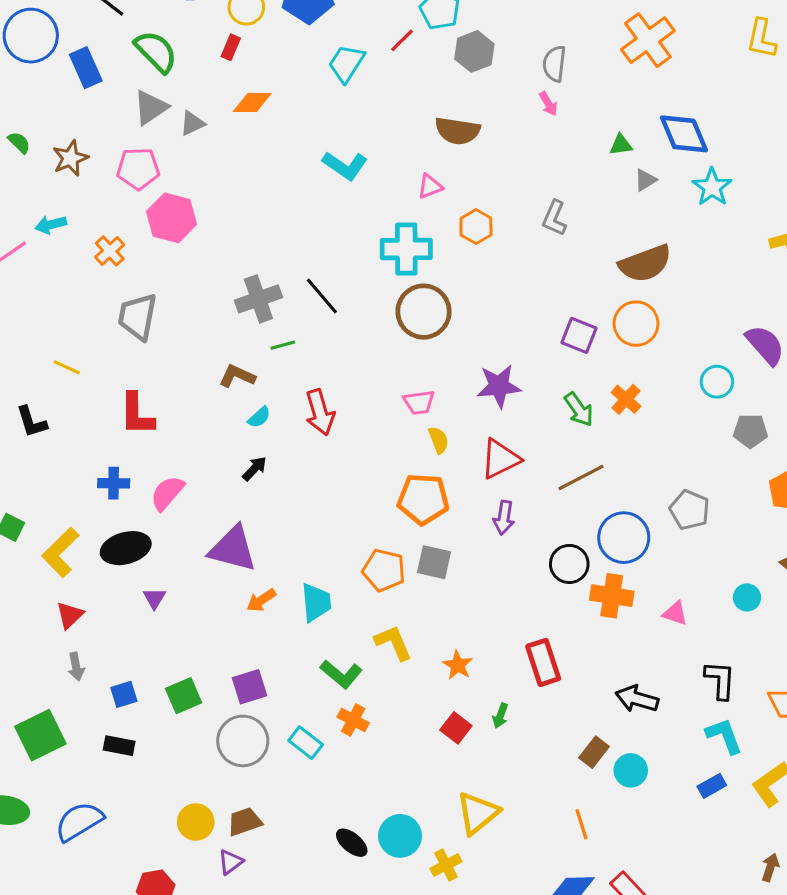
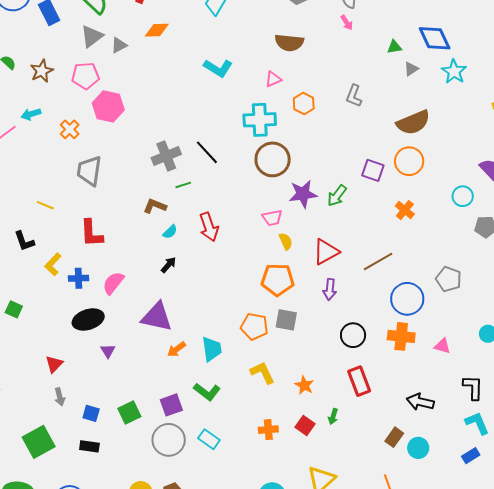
purple star: (499, 386) -> (303, 194), moved
green arrow: (579, 409) -> (337, 196), moved, turned 75
yellow L-shape: (60, 552) -> (53, 264), moved, size x0.7
black circle: (569, 564) -> (353, 335), moved
green L-shape: (341, 674) -> (207, 392), moved
blue square: (124, 694) -> (91, 413), turned 36
orange cross: (353, 720) -> (268, 430), moved, turned -30

